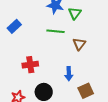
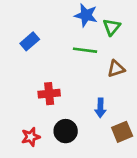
brown triangle: (79, 44) -> (116, 69), turned 32

